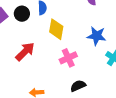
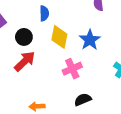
black circle: (22, 14) -> (24, 37), moved
blue star: (97, 36) -> (90, 40), moved, turned 30

